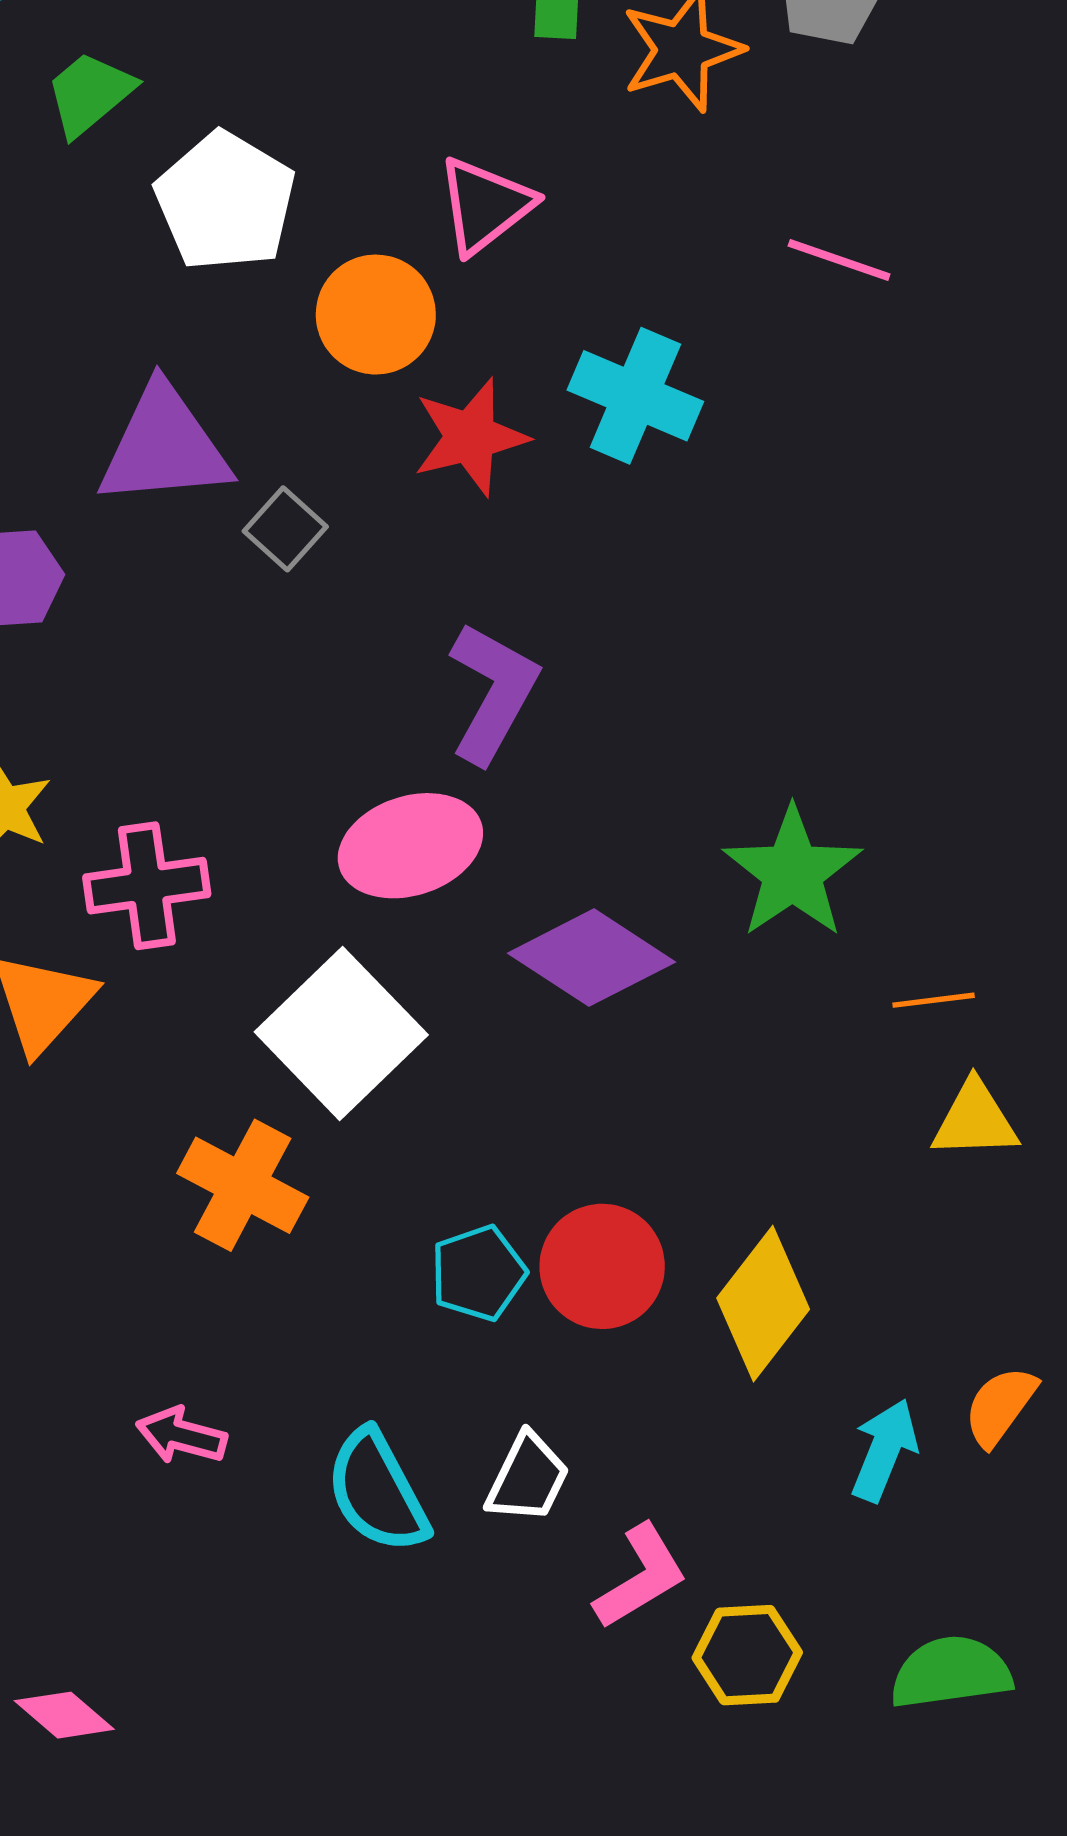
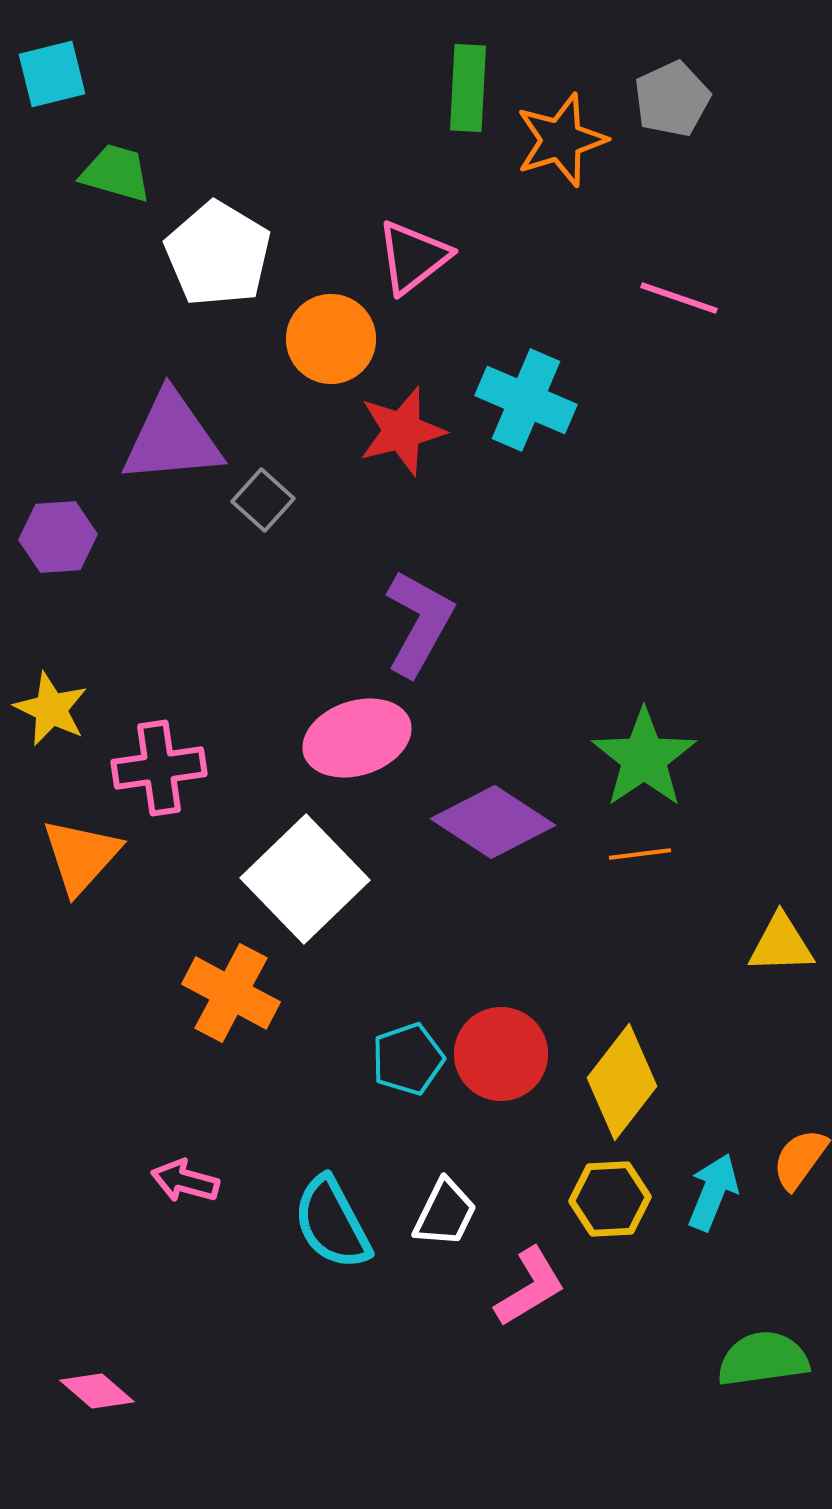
green trapezoid: (90, 94) -> (116, 173), turned 56
orange line: (934, 1000) -> (640, 854), moved
yellow hexagon: (747, 1655) -> (610, 1199), moved

